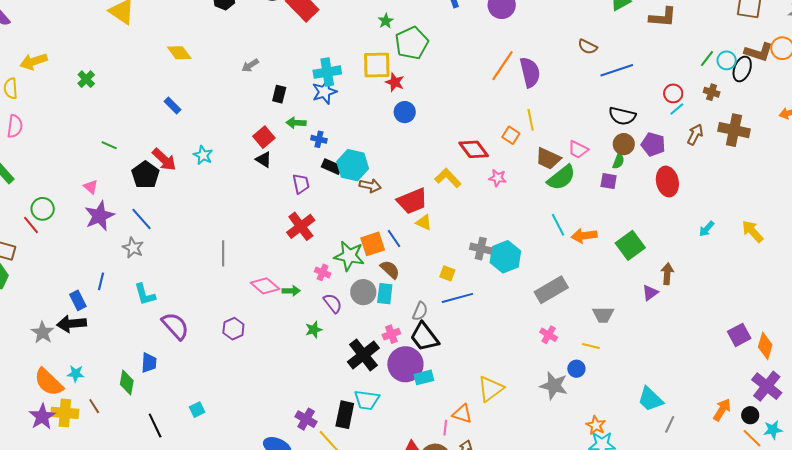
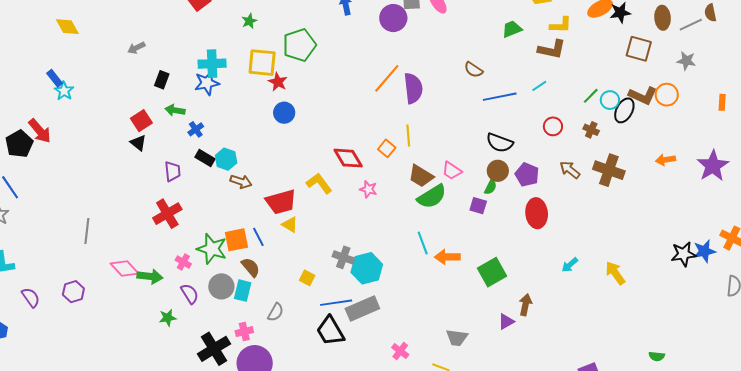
green star: (386, 21) -> (249, 21), moved
cyan line: (677, 109) -> (539, 86), moved
brown arrow: (695, 134) -> (570, 170), turned -85
blue cross: (319, 139) -> (196, 129), turned 35
cyan star: (203, 155) -> (64, 91), moved
cyan hexagon: (353, 165) -> (226, 159), size x0.7
gray rectangle: (551, 290) -> (362, 309), moved
green arrow: (291, 291) -> (150, 276), size x1.4
blue line: (457, 298) -> (336, 303), moved
purple semicircle: (175, 326) -> (31, 297), size x0.7
purple hexagon: (233, 329) -> (73, 292), moved
black trapezoid: (424, 337) -> (330, 331), moved

